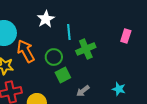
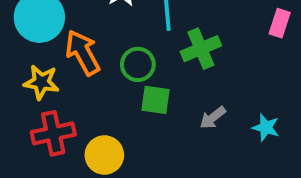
green square: (63, 75) -> (156, 100), turned 35
gray arrow: (83, 91) -> (213, 118), moved

